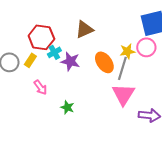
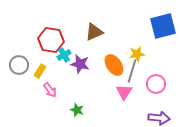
pink circle: (146, 47) -> (156, 84), moved
yellow rectangle: (30, 60) -> (40, 71), moved
pink triangle: (123, 94) -> (124, 92), moved, size x0.7

